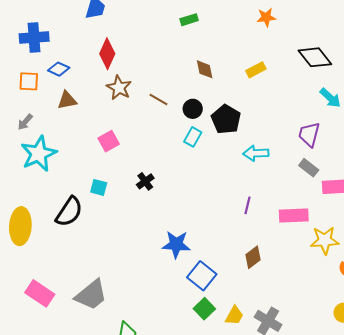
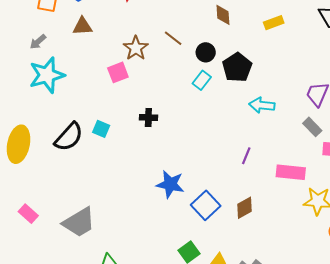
brown star: (119, 88) -> (136, 48), moved
black cross: (145, 181) -> (148, 118), turned 30
cyan square: (99, 187) -> (101, 129), moved
blue square: (202, 276) -> (206, 205), moved
pink rectangle: (40, 293) -> (28, 214), size x0.7

